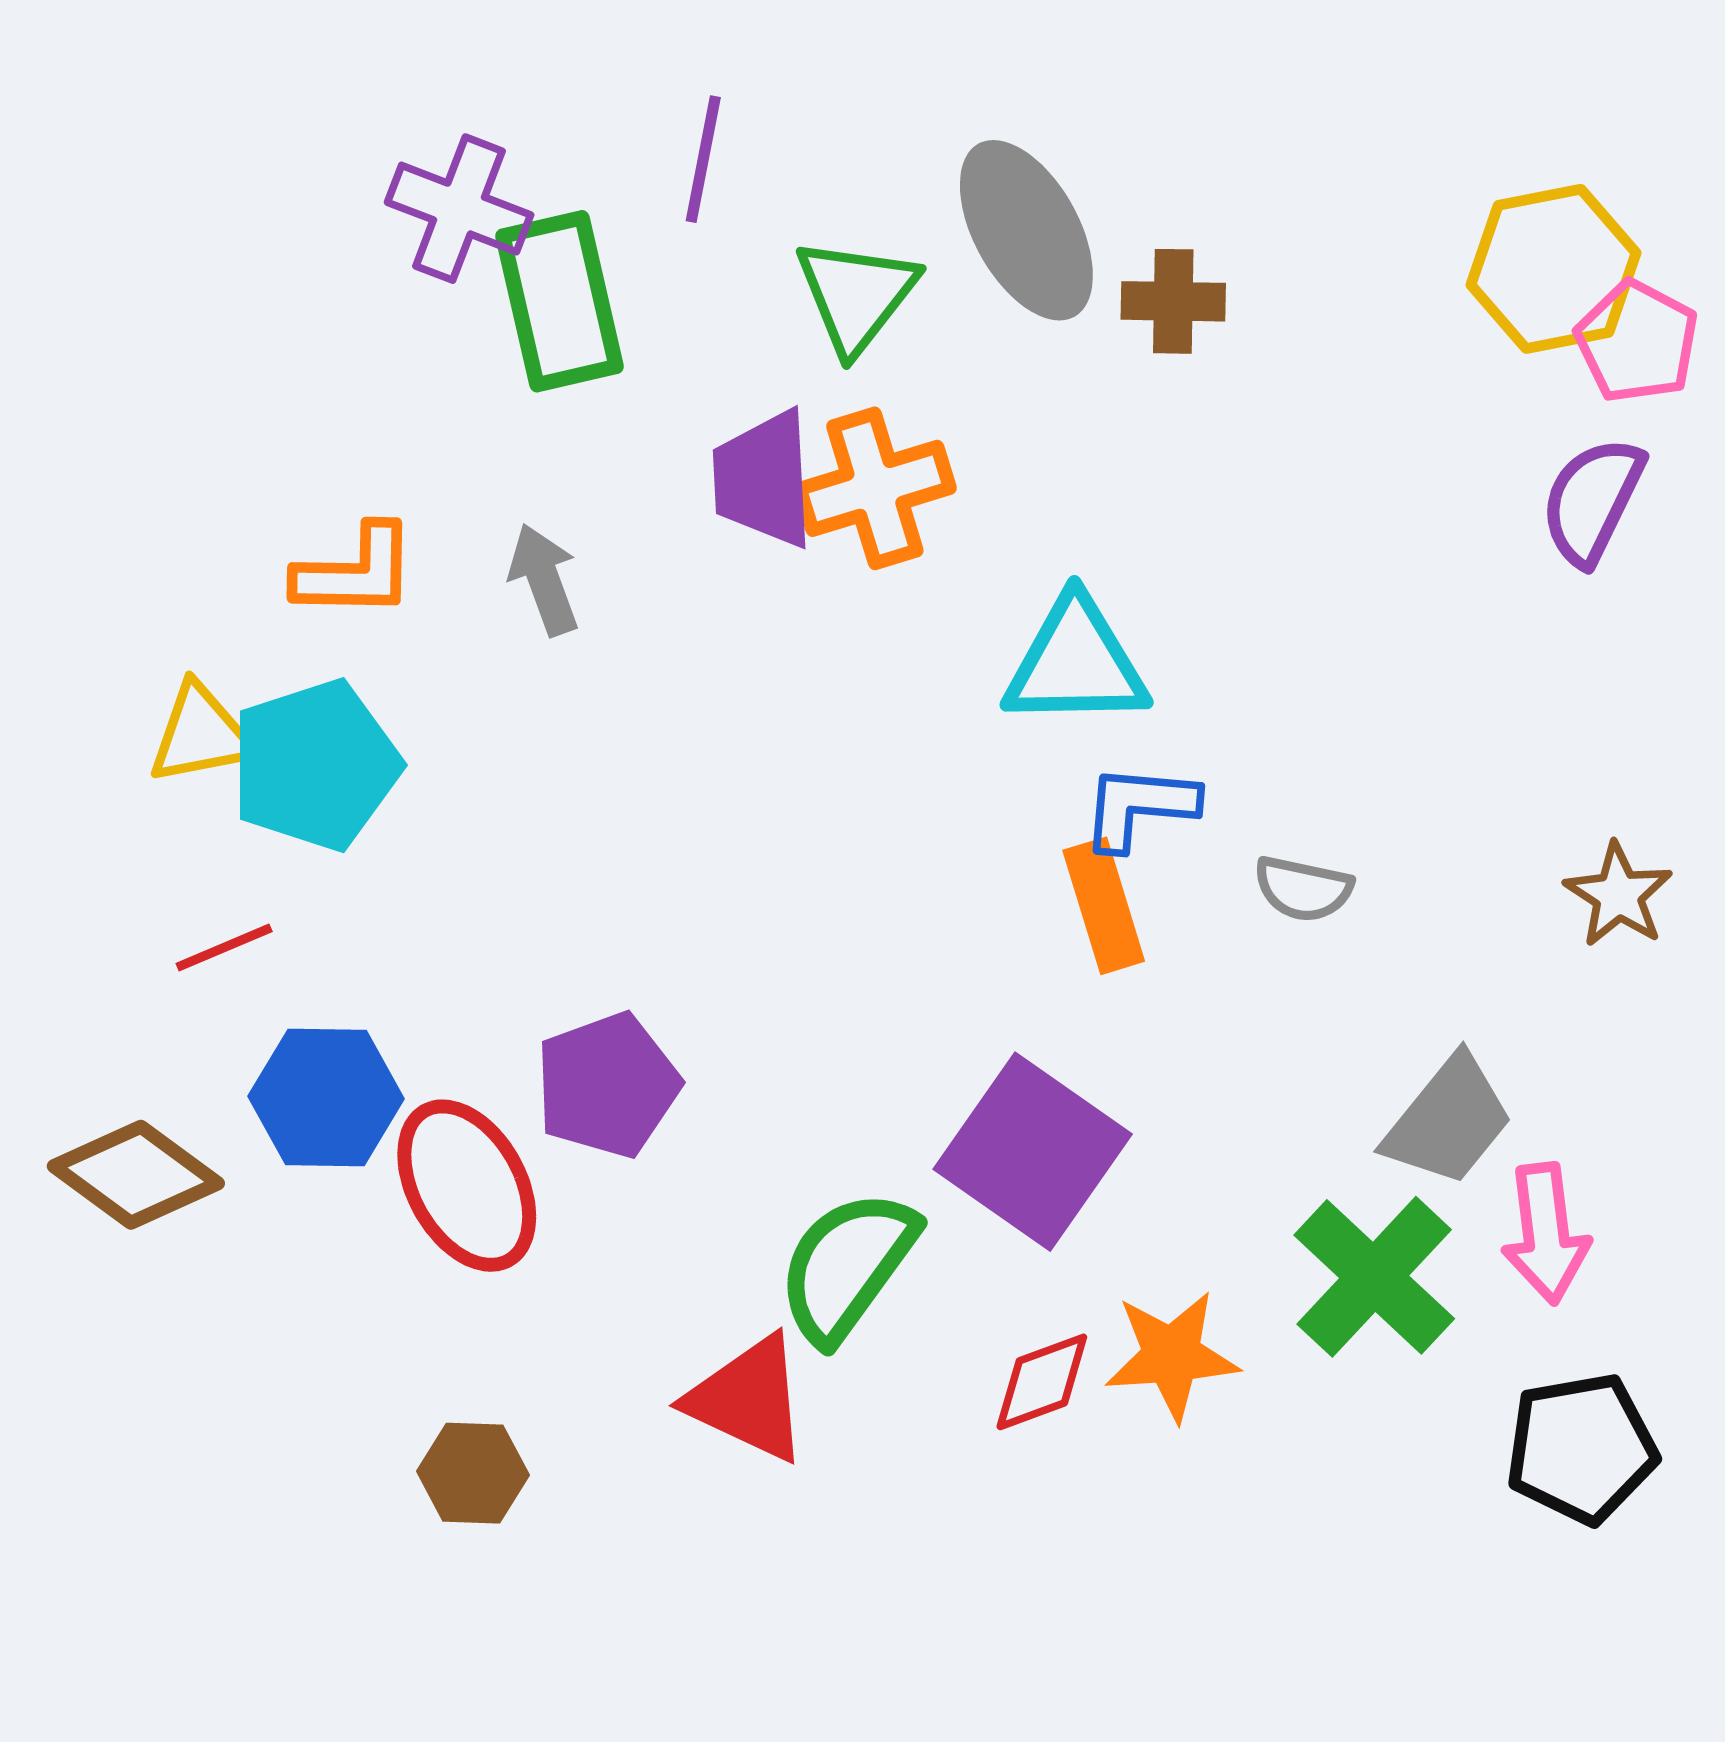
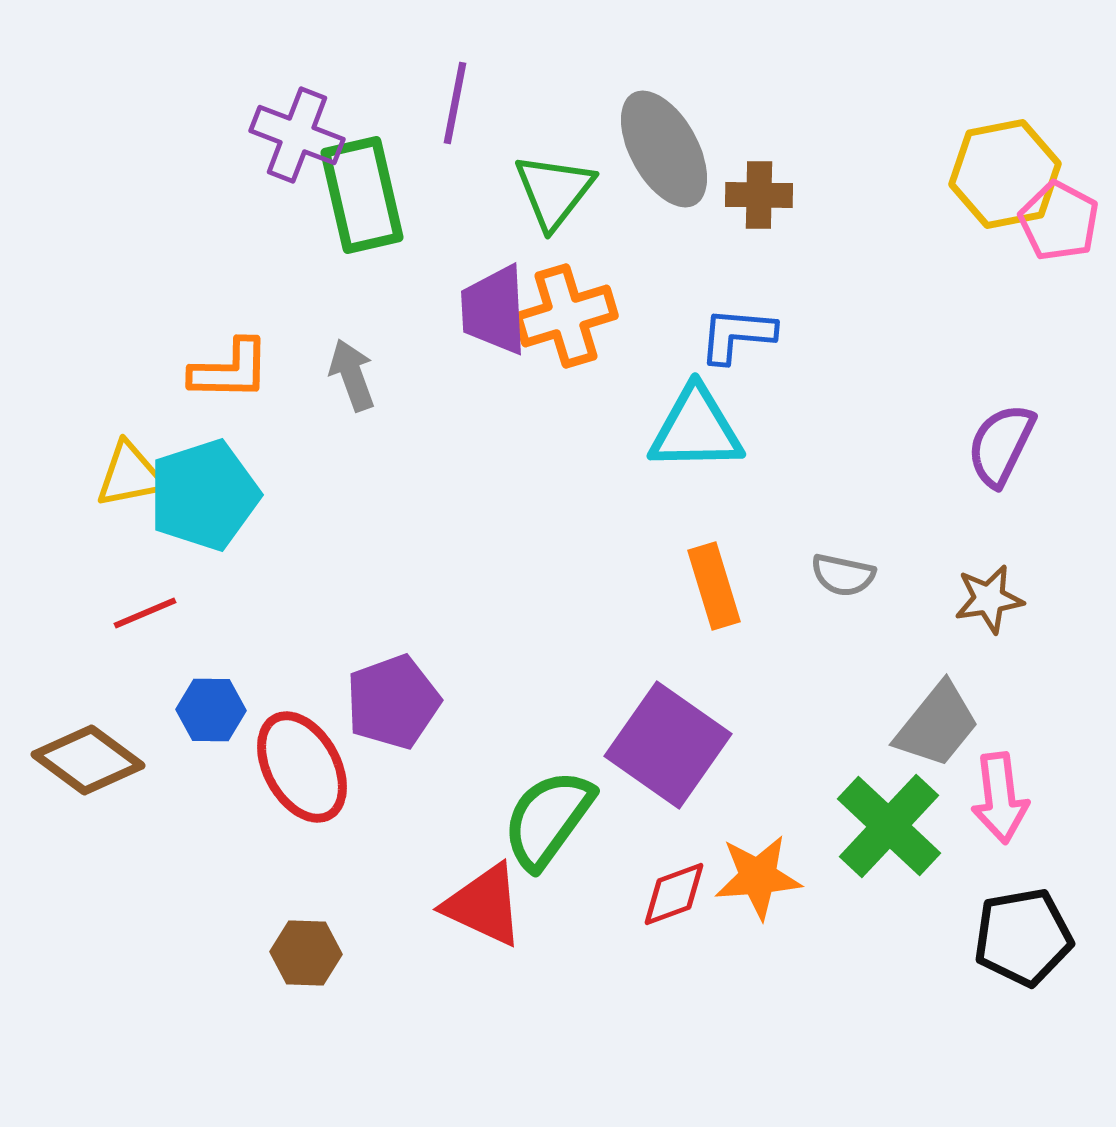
purple semicircle: (1592, 501) -> (1001, 445), moved
blue L-shape: (1139, 807) -> (737, 335), moved
brown star: (1618, 895) -> (989, 599), moved, turned 30
blue hexagon: (326, 1097) -> (211, 710), size x0.7

